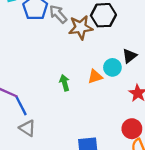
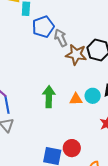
green arrow: (65, 83) -> (49, 97), size x1.5
red circle: (132, 129) -> (72, 148), moved

